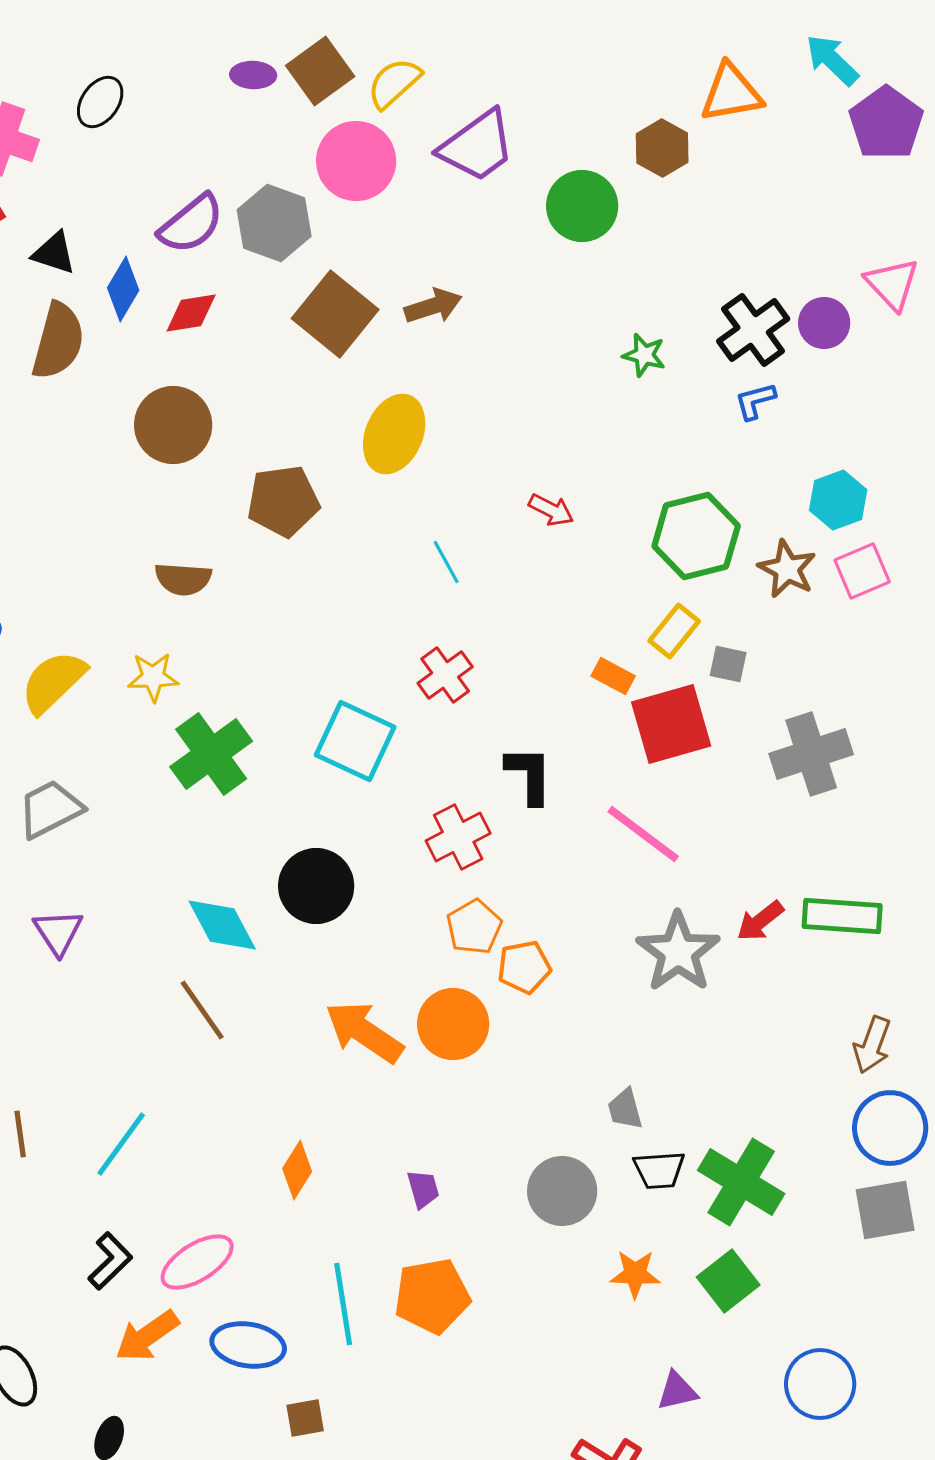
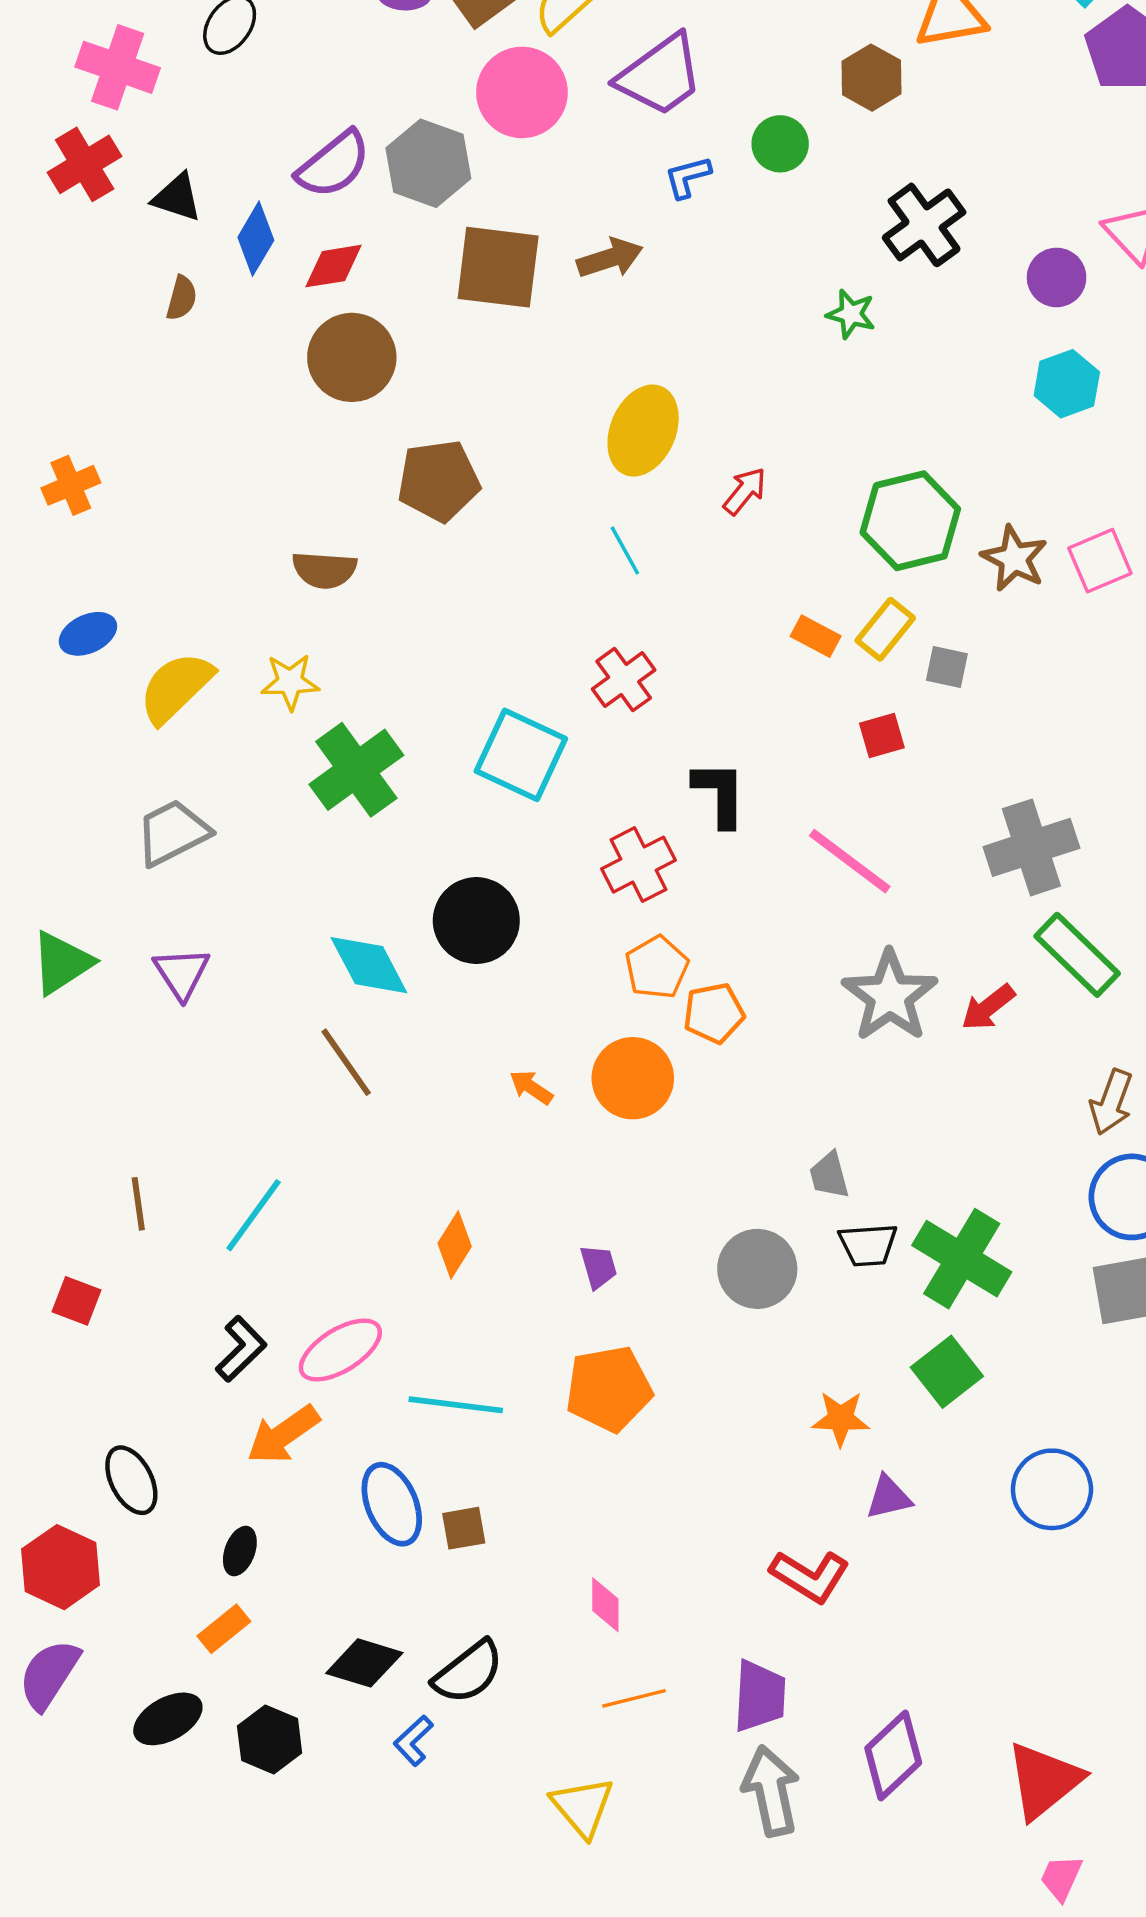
green circle: (582, 206) -> (780, 144), size x0.7
brown square: (335, 314) -> (498, 267), turned -32
black cross: (753, 330) -> (924, 225), moved
brown semicircle: (58, 341) -> (182, 298), size x0.5
blue L-shape: (755, 401) -> (688, 177), moved
brown circle: (173, 425) -> (352, 357), moved
yellow ellipse: (394, 434) -> (643, 431), moved
cyan hexagon: (838, 500) -> (1067, 384), moved
red arrow: (551, 510) -> (745, 491), turned -78
orange rectangle: (613, 676) -> (816, 636), moved
red square: (671, 724) -> (882, 735), size x0.5
gray cross: (811, 754) -> (1031, 847), moved
green rectangle: (842, 916) -> (1077, 955), turned 40
red arrow: (760, 921) -> (988, 1007), moved
orange arrow: (364, 1032) -> (531, 1087), size x0.5
orange star: (635, 1274) -> (841, 1419), moved
cyan line: (343, 1304) -> (456, 1405), moved, turned -74
blue ellipse: (248, 1345) -> (392, 1504), moved, turned 58

